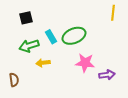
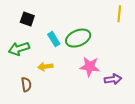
black square: (26, 18) -> (27, 19), turned 32
green arrow: (29, 46) -> (19, 49), moved
brown semicircle: (14, 80) -> (26, 85), moved

